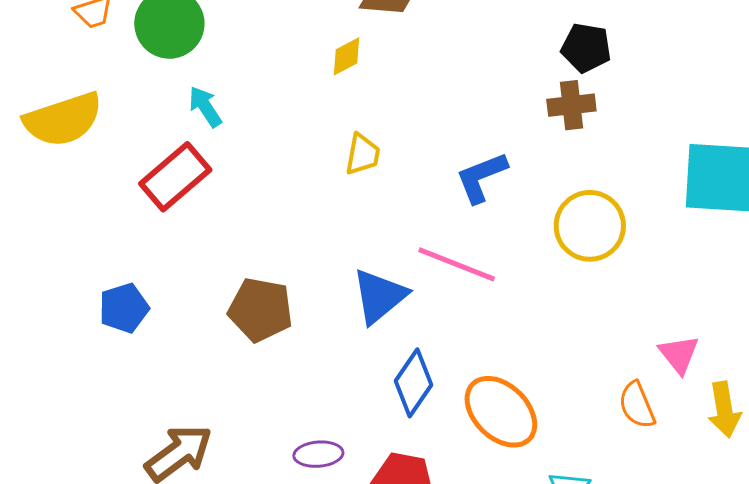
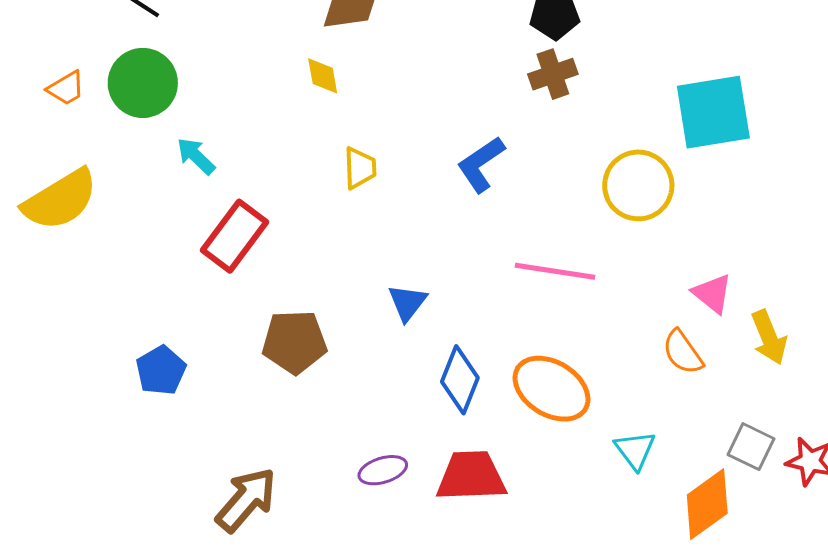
yellow diamond: (346, 56) -> (323, 76), turned -60
red rectangle: (175, 177) -> (234, 236), moved
yellow circle: (590, 226) -> (638, 185), moved
pink line: (457, 264) -> (555, 271), moved
blue triangle: (379, 296) -> (407, 303), size x0.7

